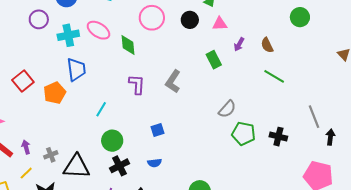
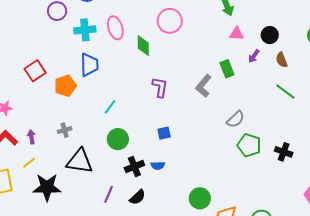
black circle: (190, 20) -> (270, 35), moved
pink ellipse: (98, 30) -> (115, 28), turned 35
gray L-shape: (173, 81) -> (204, 86), moved
purple L-shape: (137, 84) -> (160, 87), moved
gray cross: (51, 155) -> (65, 130), moved
black cross: (119, 166) -> (134, 167), moved

